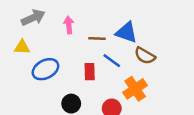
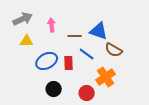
yellow triangle: (22, 47) -> (27, 41), moved
blue ellipse: (45, 69) -> (47, 61), moved

